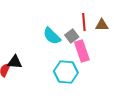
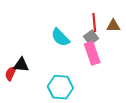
gray square: (72, 36) -> (91, 37), moved
cyan hexagon: (66, 72) -> (60, 87), moved

